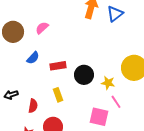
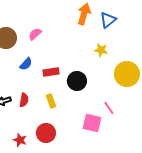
yellow star: (108, 83) -> (101, 50), moved
red semicircle: (33, 106) -> (24, 100), moved

